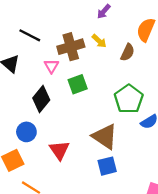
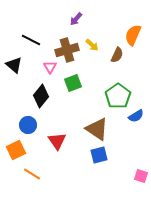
purple arrow: (104, 11) -> (76, 19), moved

